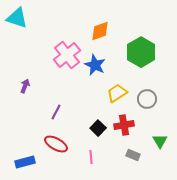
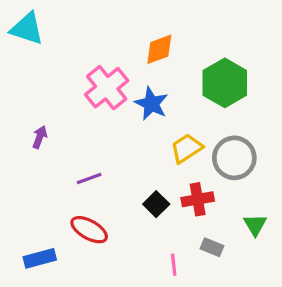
gray circle: (147, 99) -> (234, 158), size x1.4
purple line: (56, 112) -> (89, 179), turned 42
pink line: (91, 157) -> (174, 265), moved

